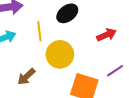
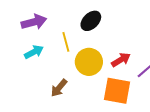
red arrow: (106, 35) -> (121, 60), moved

